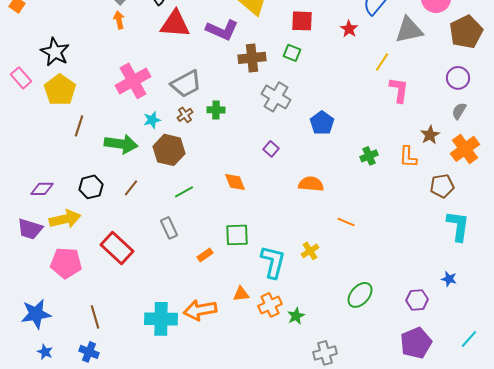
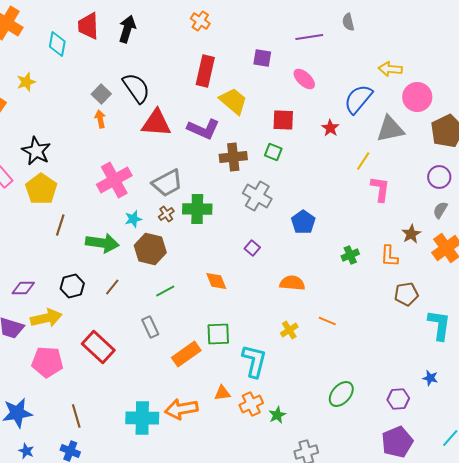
green cross: (216, 110) -> (197, 209), size x1.6
brown pentagon: (442, 186) -> (406, 294), moved
yellow cross: (310, 251) -> (289, 330), moved
orange rectangle: (205, 255) -> (186, 354), size x1.8

